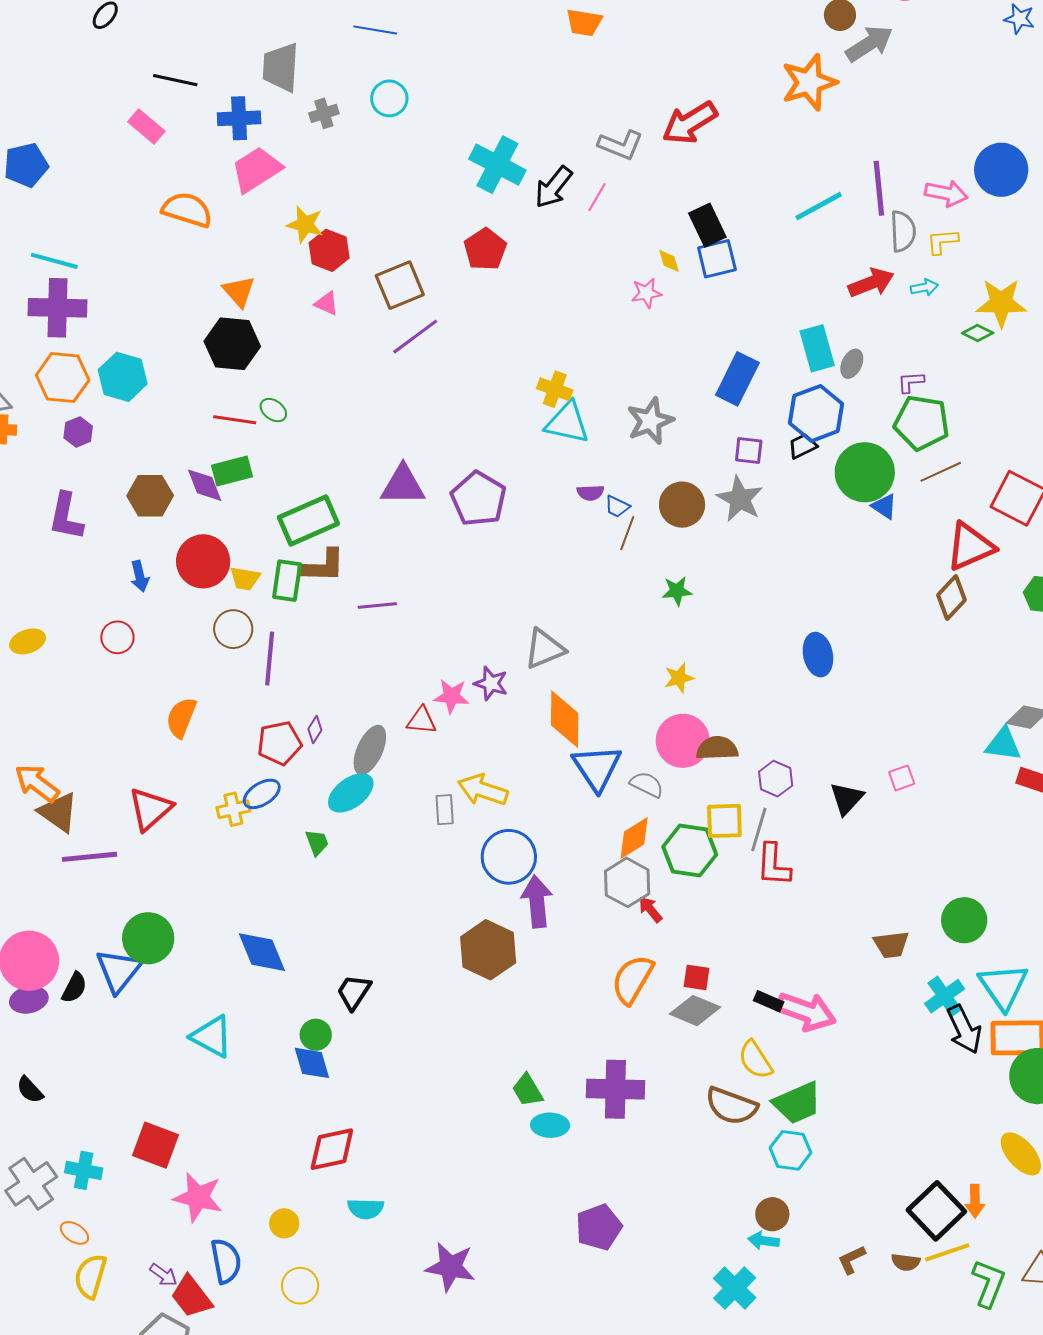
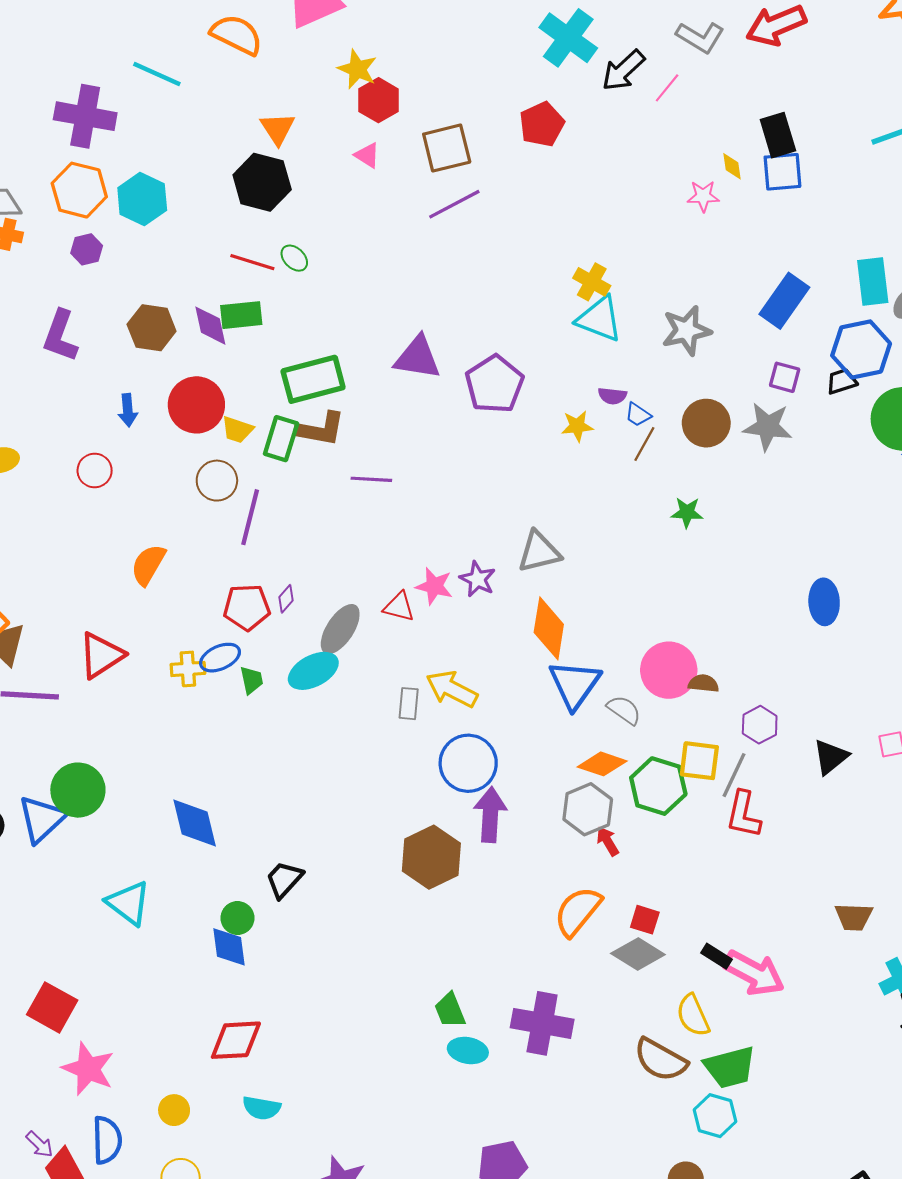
cyan line: (54, 261) -> (157, 74), moved
gray star: (740, 499) -> (768, 427), turned -30
yellow star: (679, 678) -> (577, 426), moved
brown semicircle: (717, 748) -> (703, 683), size x0.7
orange diamond: (634, 838) -> (602, 764), turned 42
green trapezoid: (317, 842) -> (252, 680), moved

